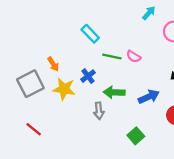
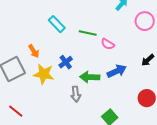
cyan rectangle: (90, 34) -> (57, 24), moved
green line: (112, 56) -> (88, 33), moved
blue arrow: (149, 97) -> (117, 71), moved

